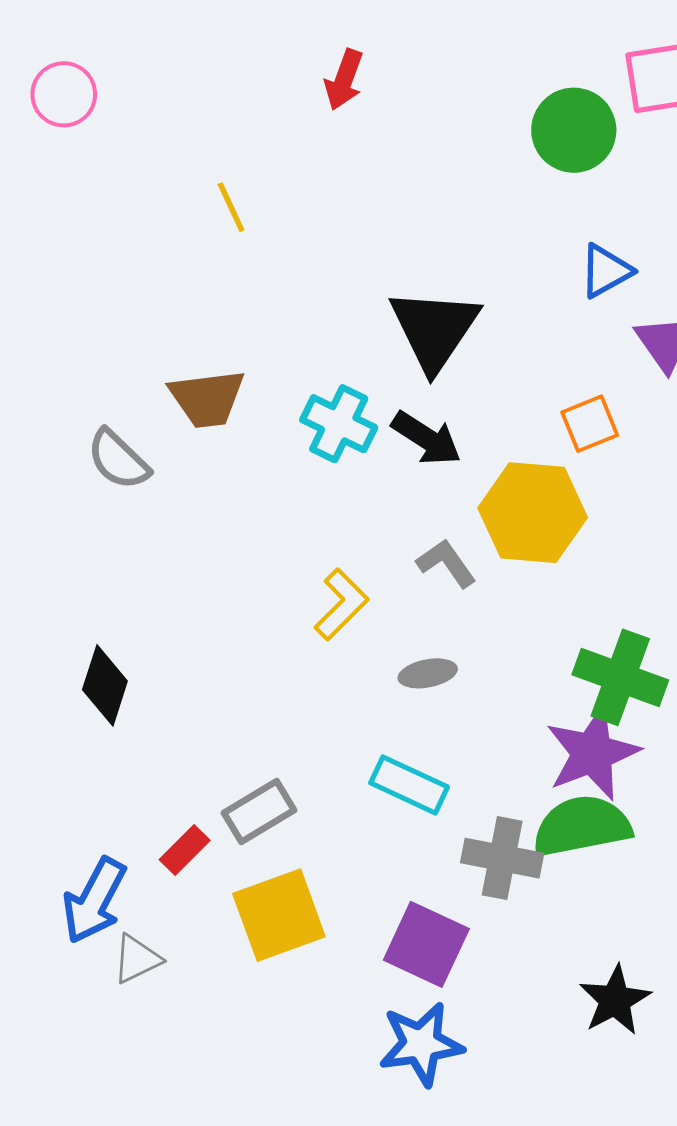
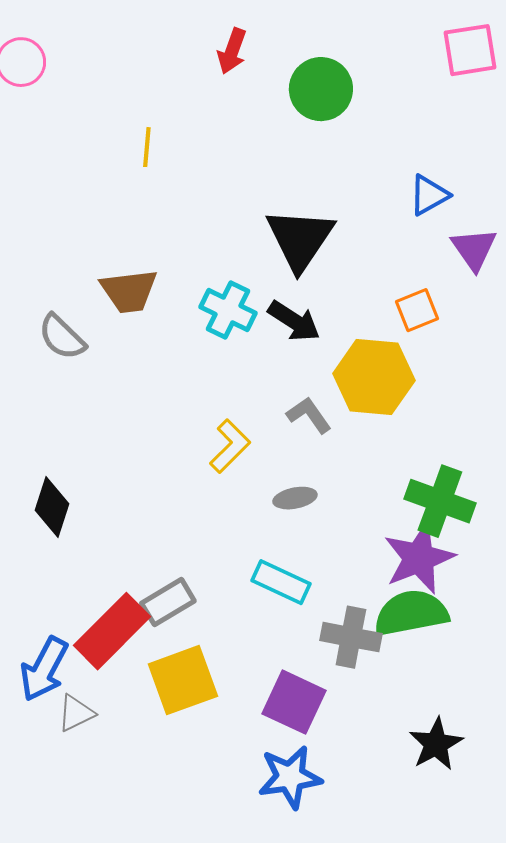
green circle: (574, 130) -> (321, 89), moved
yellow line: (231, 207) -> (147, 147), turned 30
red rectangle: (185, 850) -> (112, 631), size x2.0

